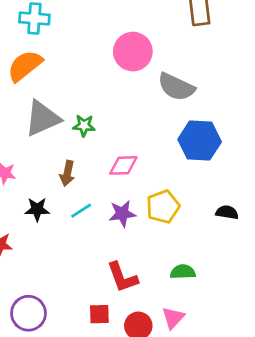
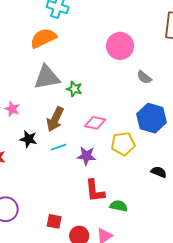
gray semicircle: (176, 87) -> (144, 77), size x0.6
brown arrow: (67, 173) -> (55, 119), size x1.4
yellow pentagon: (163, 207) -> (123, 144), moved
red L-shape: (122, 277) -> (95, 191), moved

